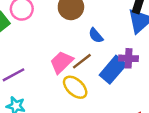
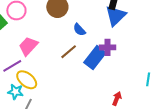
pink trapezoid: (61, 62) -> (28, 46), moved
yellow ellipse: (75, 87) -> (27, 80), moved

